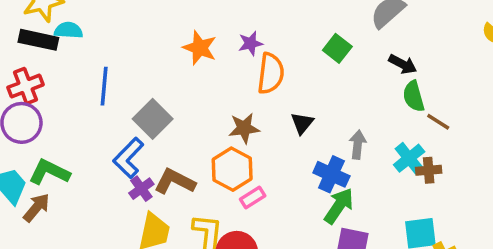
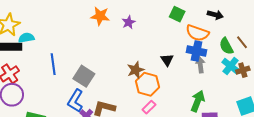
orange star: (200, 48) -> (100, 16), moved
orange semicircle: (271, 73) -> (197, 33), moved, turned 115
green semicircle: (414, 96) -> (226, 46), moved
brown line: (438, 122) -> (242, 42), turned 32
orange hexagon: (232, 169) -> (148, 84), moved
blue cross: (331, 174) -> (197, 51), moved

